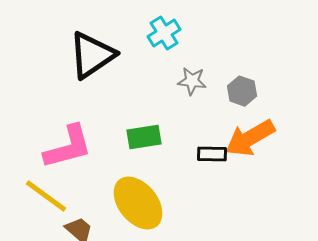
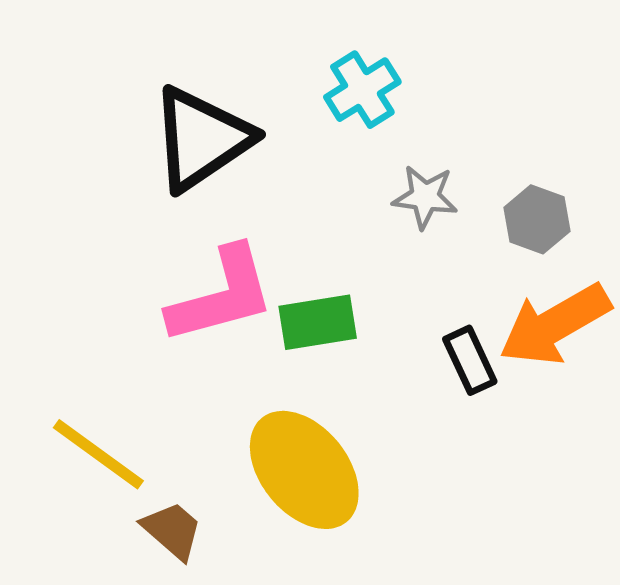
pink L-shape: (68, 147) -> (221, 295), moved
black rectangle: (212, 154) -> (470, 360), turned 64

